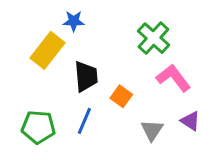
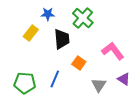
green cross: (153, 38) -> (83, 18), moved
yellow rectangle: (48, 50) -> (31, 33), size x0.7
black trapezoid: (86, 76) -> (62, 39), moved

